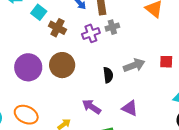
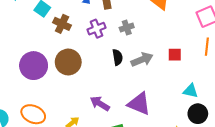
gray cross: (112, 27) -> (127, 27), moved
black semicircle: (108, 75) -> (117, 57), moved
purple triangle: (130, 108) -> (139, 104), size x1.4

